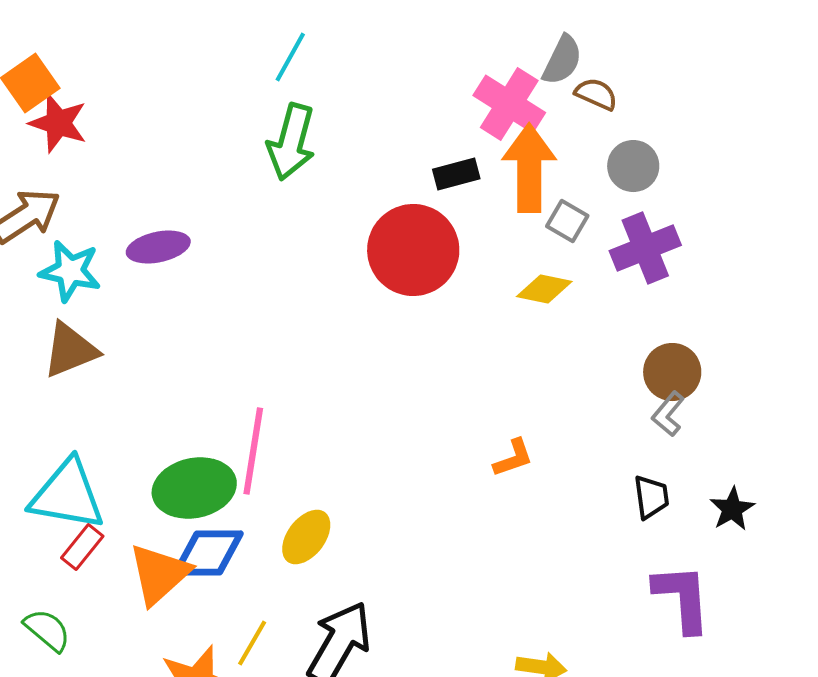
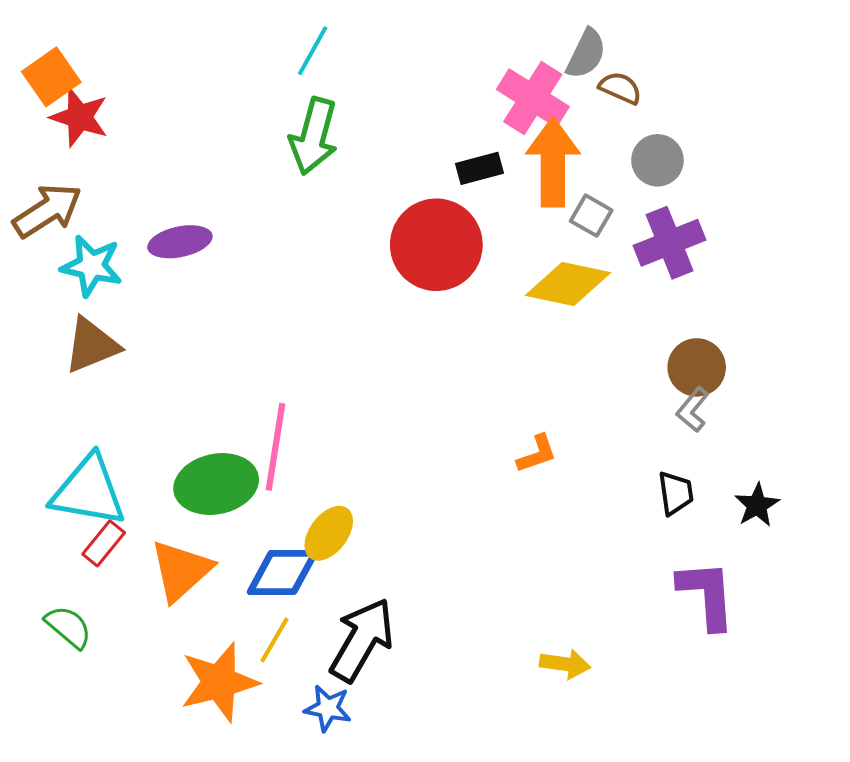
yellow diamond: (544, 289) -> (568, 284), size x1.5
blue diamond: (208, 553) -> (282, 572), moved

